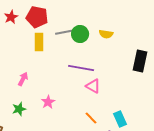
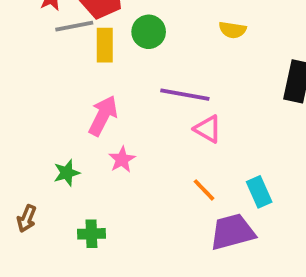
gray line: (65, 32) -> (74, 26), moved
green circle: (80, 34) -> (149, 32), moved
pink arrow: (23, 79) -> (103, 116), moved, size x1.5

